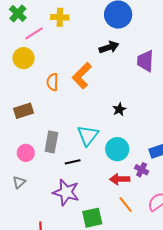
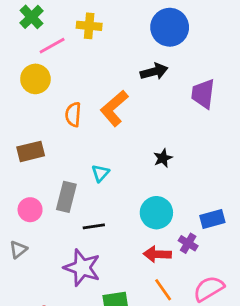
cyan triangle: (88, 135) -> (100, 173), moved, size x0.6

